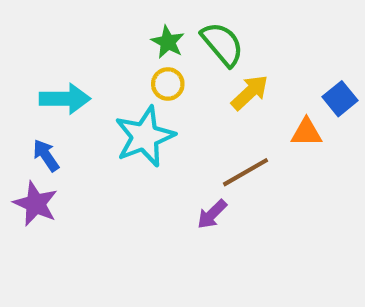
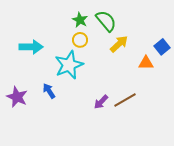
blue arrow: (46, 155) -> (49, 91), moved
brown line: (246, 172) -> (125, 100), moved

